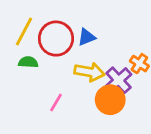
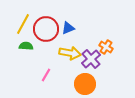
orange circle: (110, 100) -> (85, 84), moved

